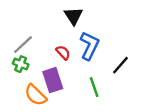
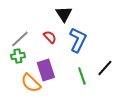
red semicircle: (63, 53) -> (50, 37), moved
green cross: (21, 64) -> (18, 56), turned -32
black line: (120, 65) -> (105, 68), moved

